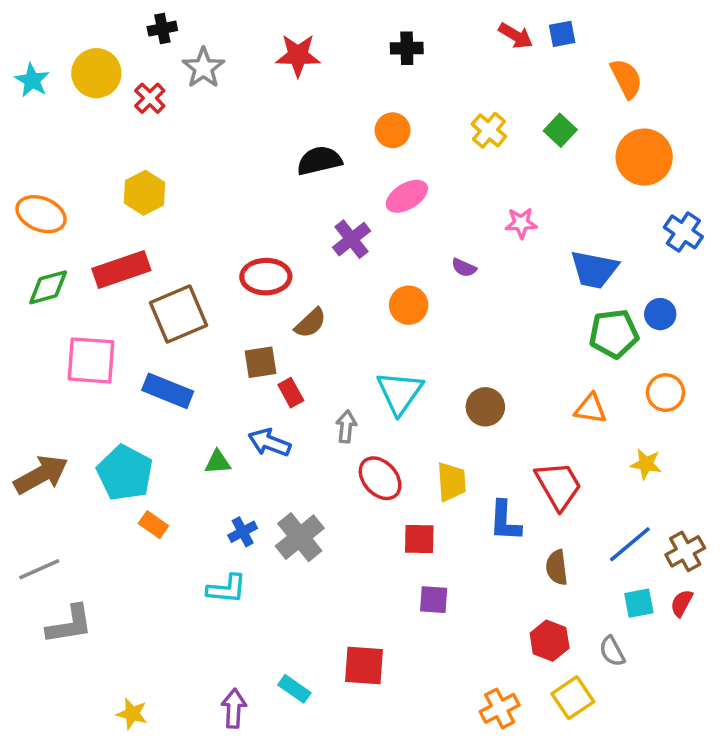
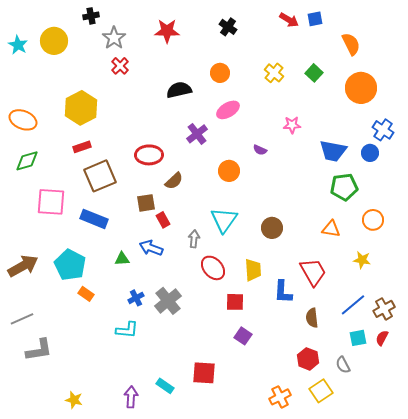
black cross: (407, 48) -> (228, 27), turned 36
red cross: (150, 98) -> (120, 66), moved
yellow hexagon: (145, 193) -> (81, 108), size x1.4
red rectangle: (121, 269) -> (82, 147), moved, size x0.6
blue circle: (660, 314) -> (370, 153), moved
purple square: (434, 600) -> (243, 336), turned 30

